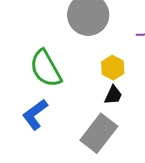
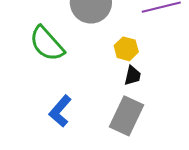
green semicircle: (46, 69) -> (47, 44), moved

